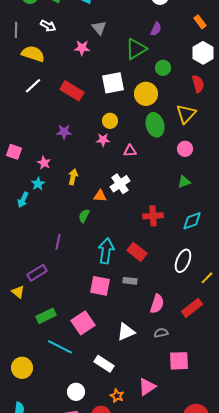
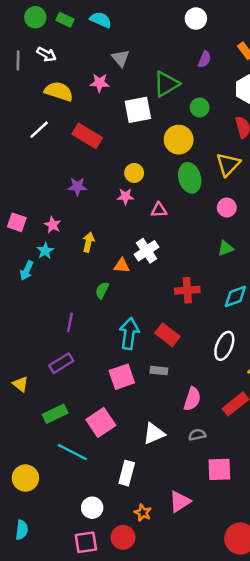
white arrow: (48, 26) -> (46, 54), moved
purple semicircle: (156, 29) -> (205, 59), moved
yellow semicircle: (33, 54) -> (59, 91), moved
white square: (113, 83) -> (138, 110), moved
pink square: (14, 152) -> (17, 222), moved
purple rectangle: (37, 273) -> (61, 363), moved
pink square: (100, 286) -> (122, 377), turned -30
white rectangle: (104, 364) -> (127, 473), turned 72

